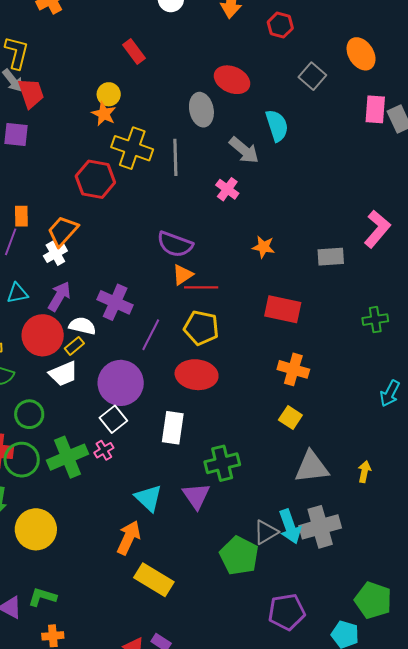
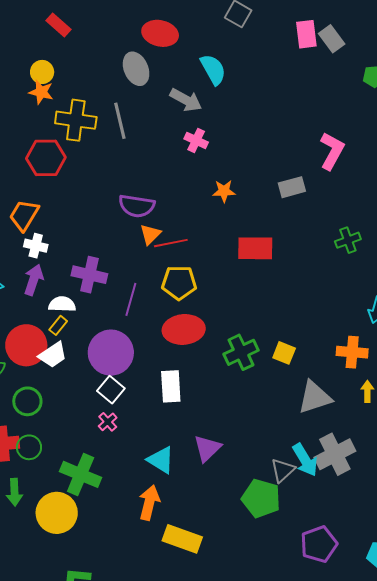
pink cross: (227, 189) -> (196, 140), moved
white cross: (55, 253) -> (36, 246), moved, turned -35
red circle: (43, 335) -> (26, 345), moved
orange cross: (293, 369) -> (352, 352), moved
green cross: (67, 457) -> (81, 474), moved, turned -33
green circle: (22, 460) -> (29, 447), size x0.7
green cross: (222, 463) -> (241, 352), moved
purple triangle: (196, 496) -> (207, 448), turned 32

